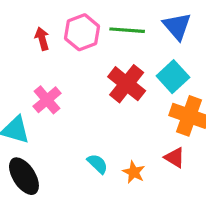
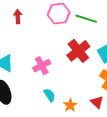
red arrow: (42, 39) -> (18, 17), moved
pink cross: (47, 100) -> (42, 66), moved

